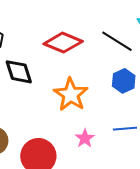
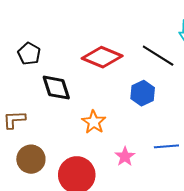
blue hexagon: (124, 81) -> (143, 93), moved
orange star: (71, 94) -> (94, 122), moved, size x0.7

